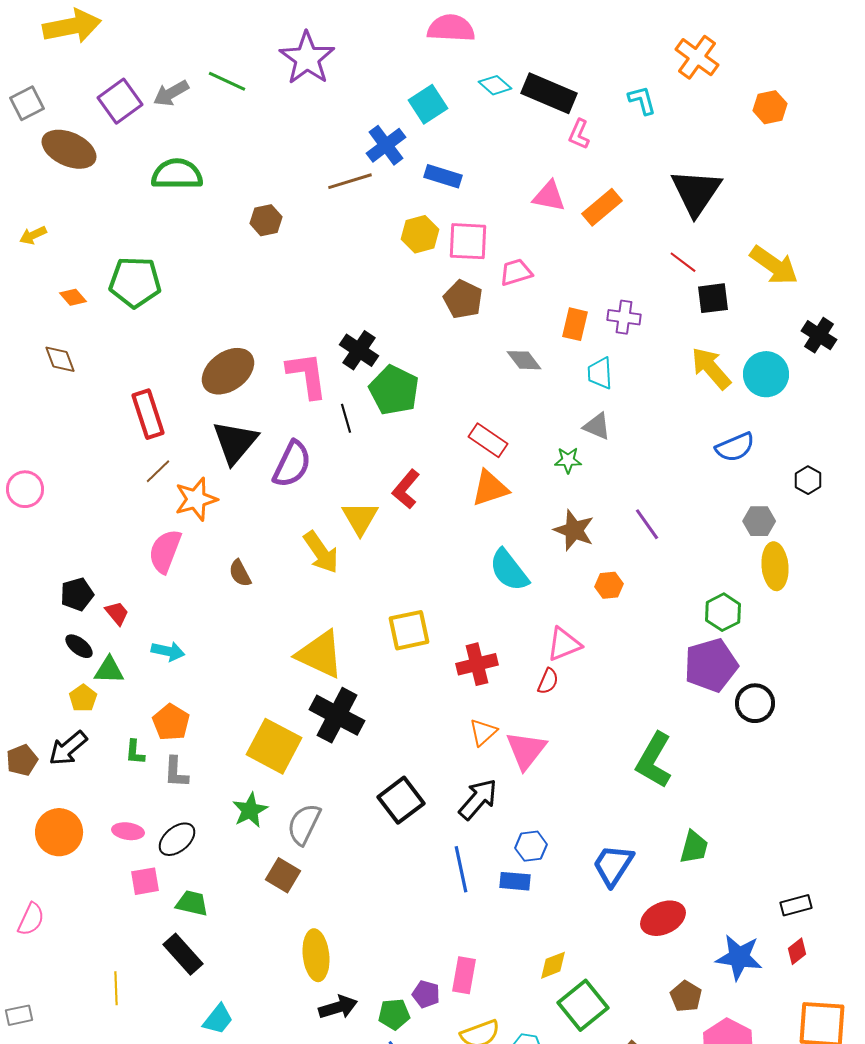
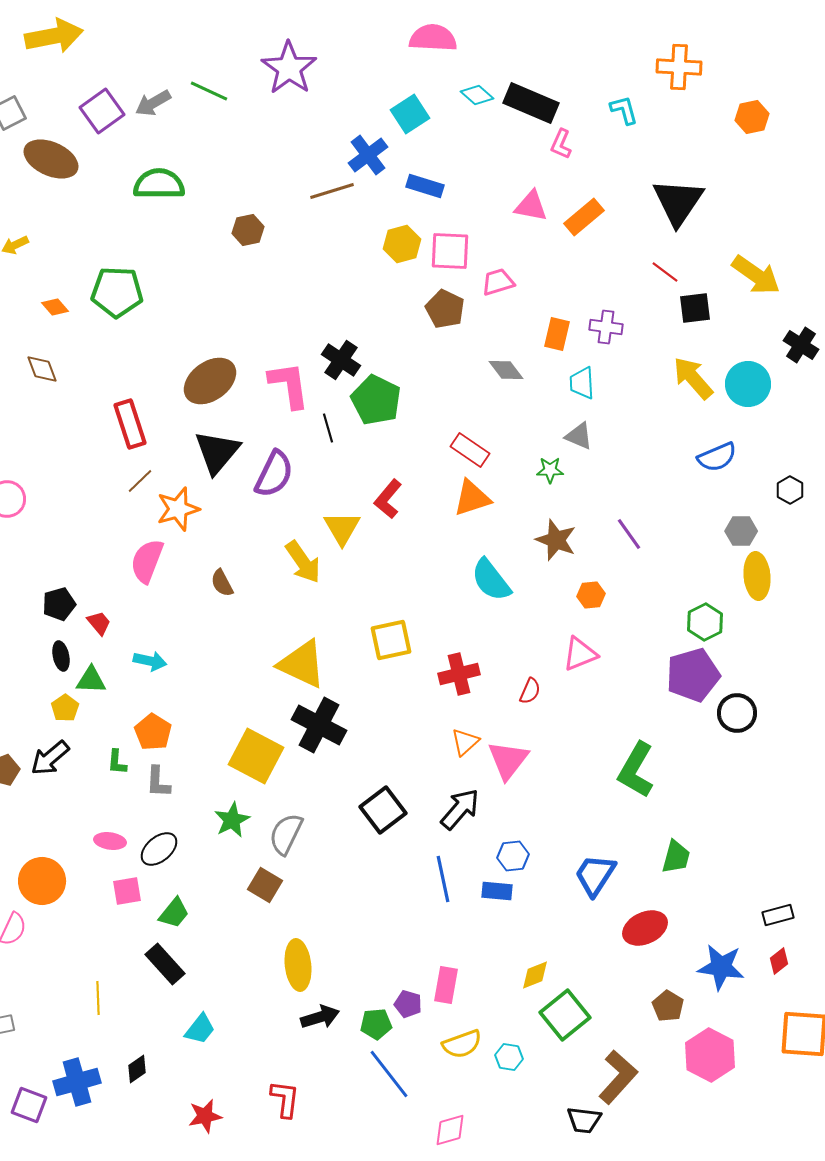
orange cross: (697, 57) -> (679, 67), turned -33
pink triangle: (564, 644) -> (580, 654), moved
black ellipse: (79, 646) -> (61, 656), turned 40
orange circle: (59, 832) -> (42, 881), moved
green trapezoid: (192, 903) -> (174, 913), turned 116

